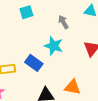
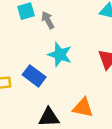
gray arrow: (63, 22) -> (48, 20), moved

